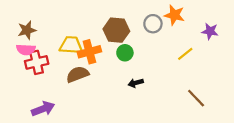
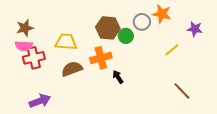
orange cross: (89, 52) -> (101, 58), moved
green circle: (125, 53) -> (126, 36), moved
black arrow: (136, 83) -> (118, 77), moved, turned 72

